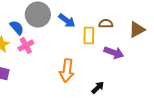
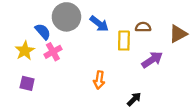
purple arrow: (114, 53) -> (152, 60), turned -54
orange arrow: (67, 71) -> (99, 80), size x0.7

